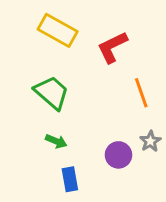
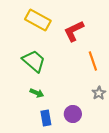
purple circle: (118, 155) -> (73, 114), moved

